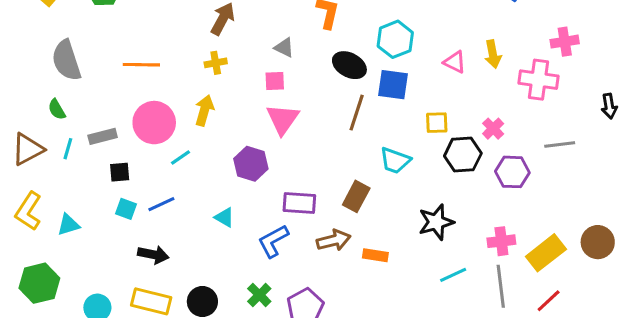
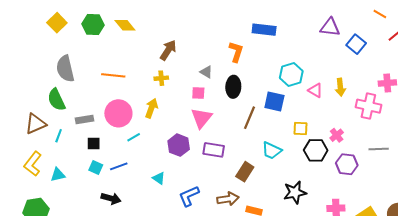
cyan hexagon: (395, 39) -> (291, 74), moved
black ellipse: (349, 65) -> (233, 87), moved, turned 60
green semicircle: (57, 109) -> (56, 100), size x1.6
cyan line: (68, 149) -> (59, 136), moved
purple rectangle: (299, 203) -> (214, 150), moved

